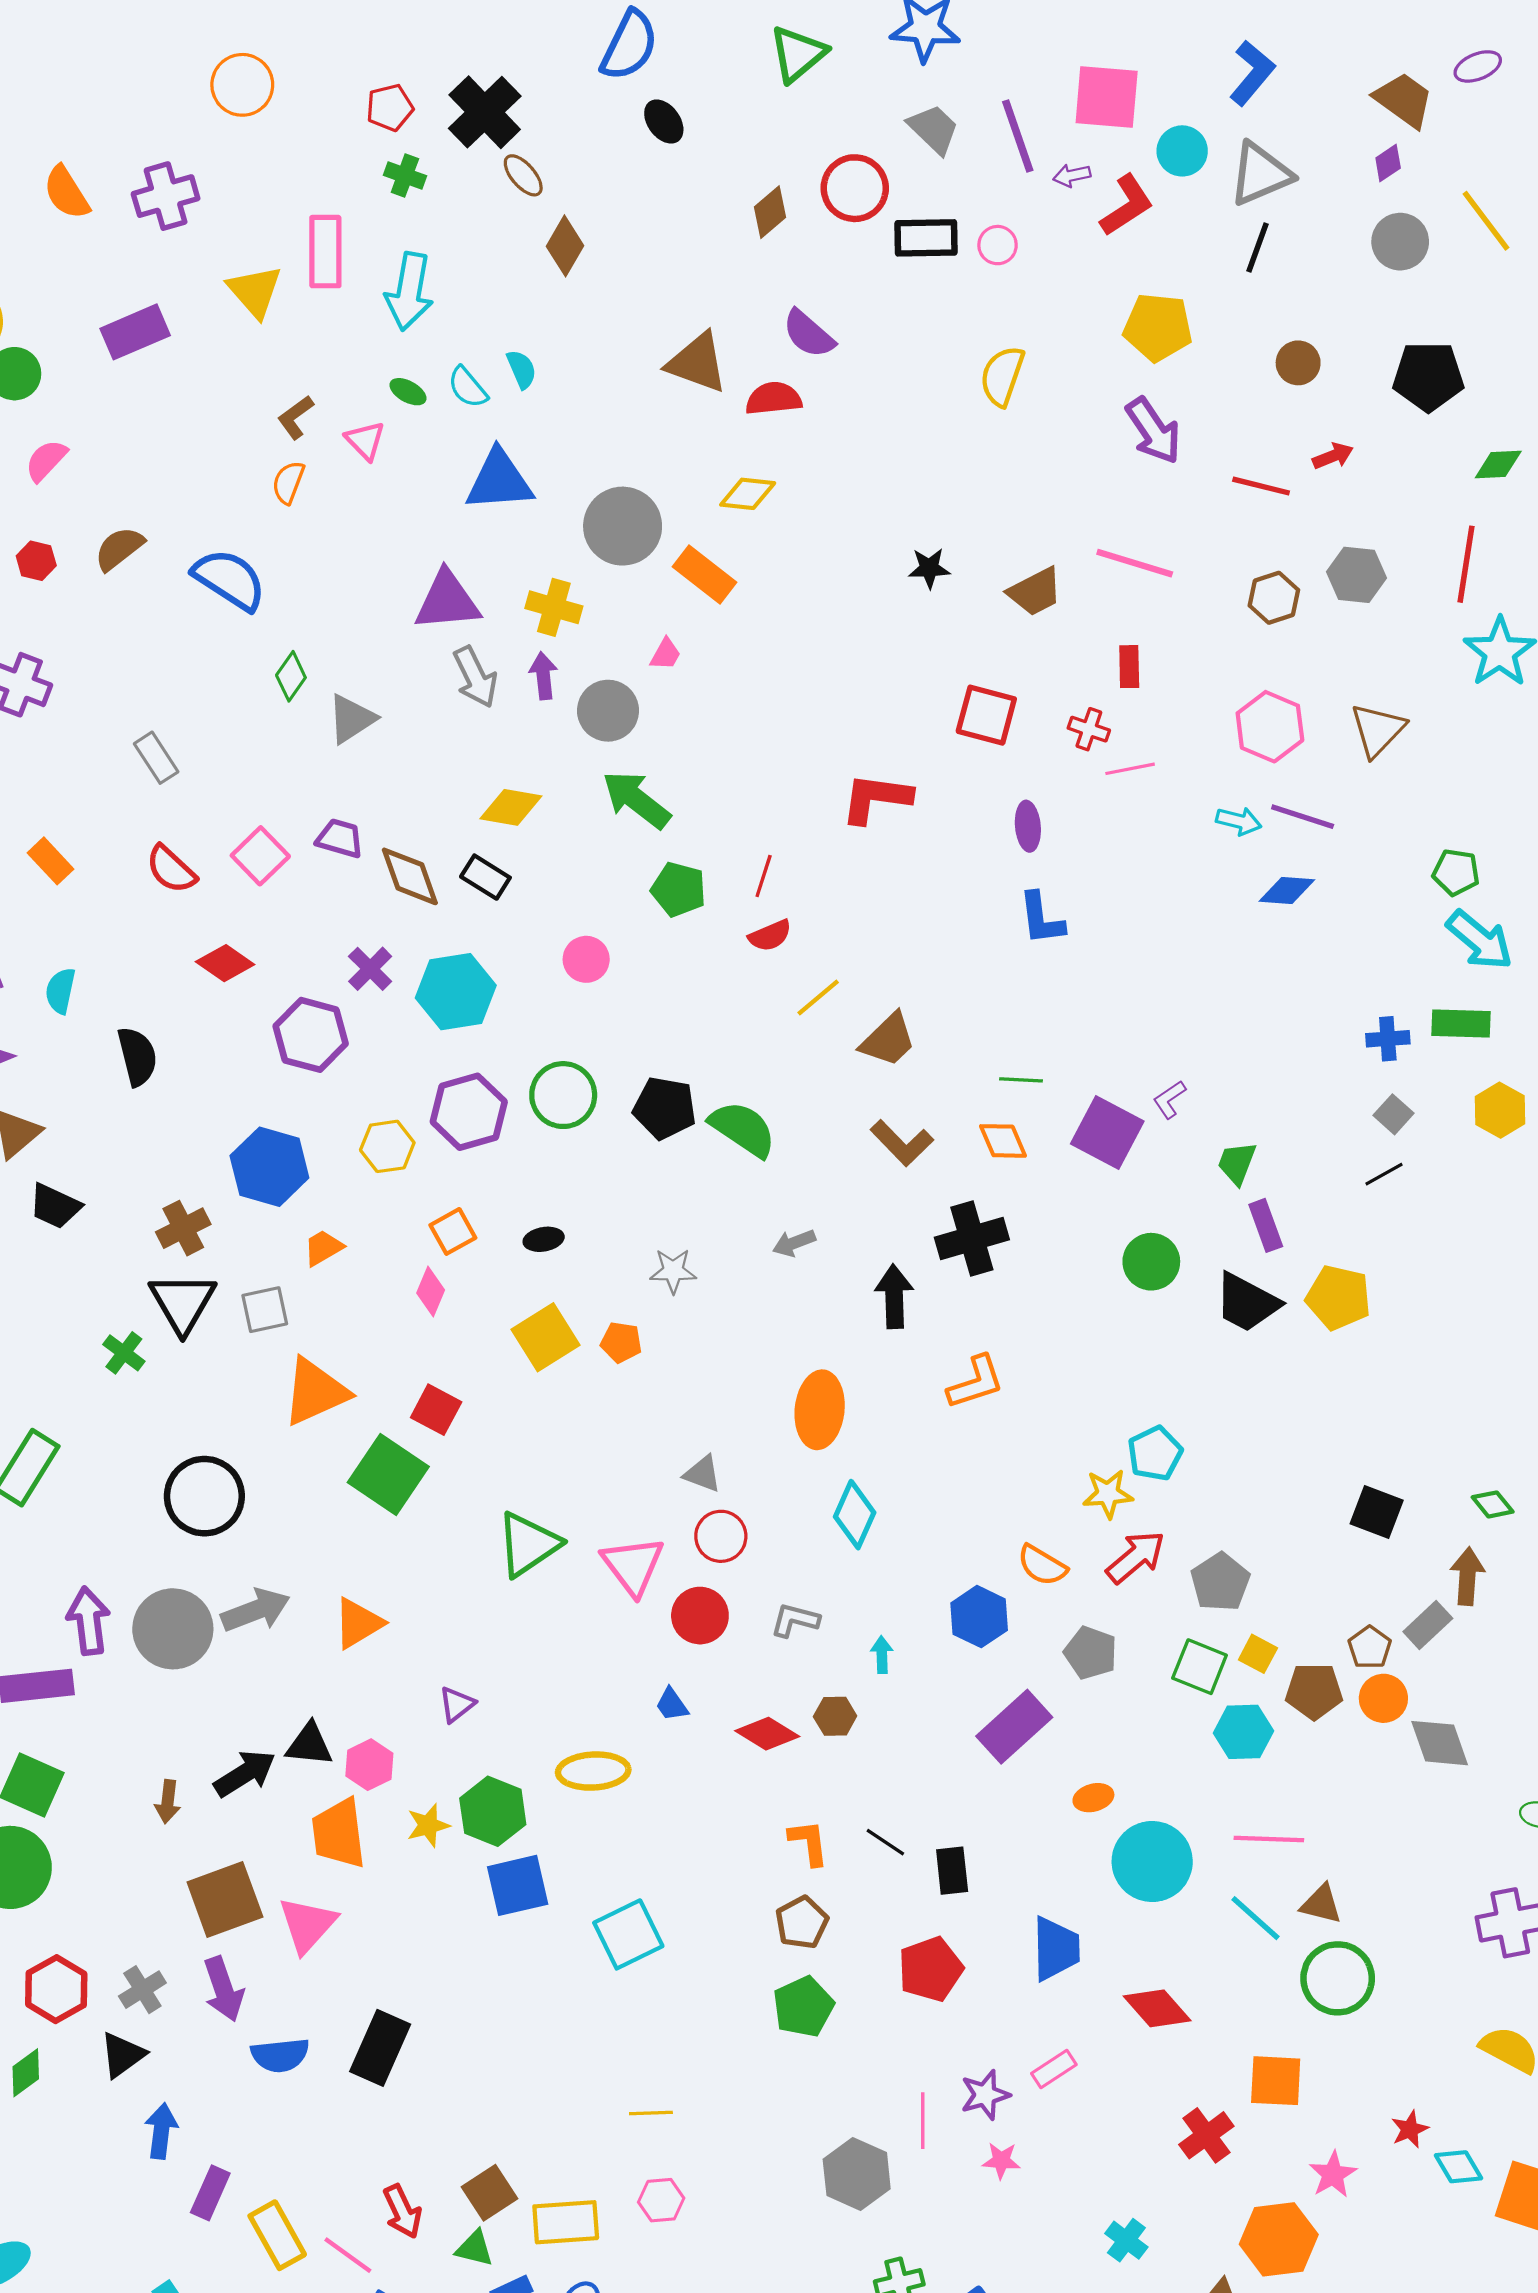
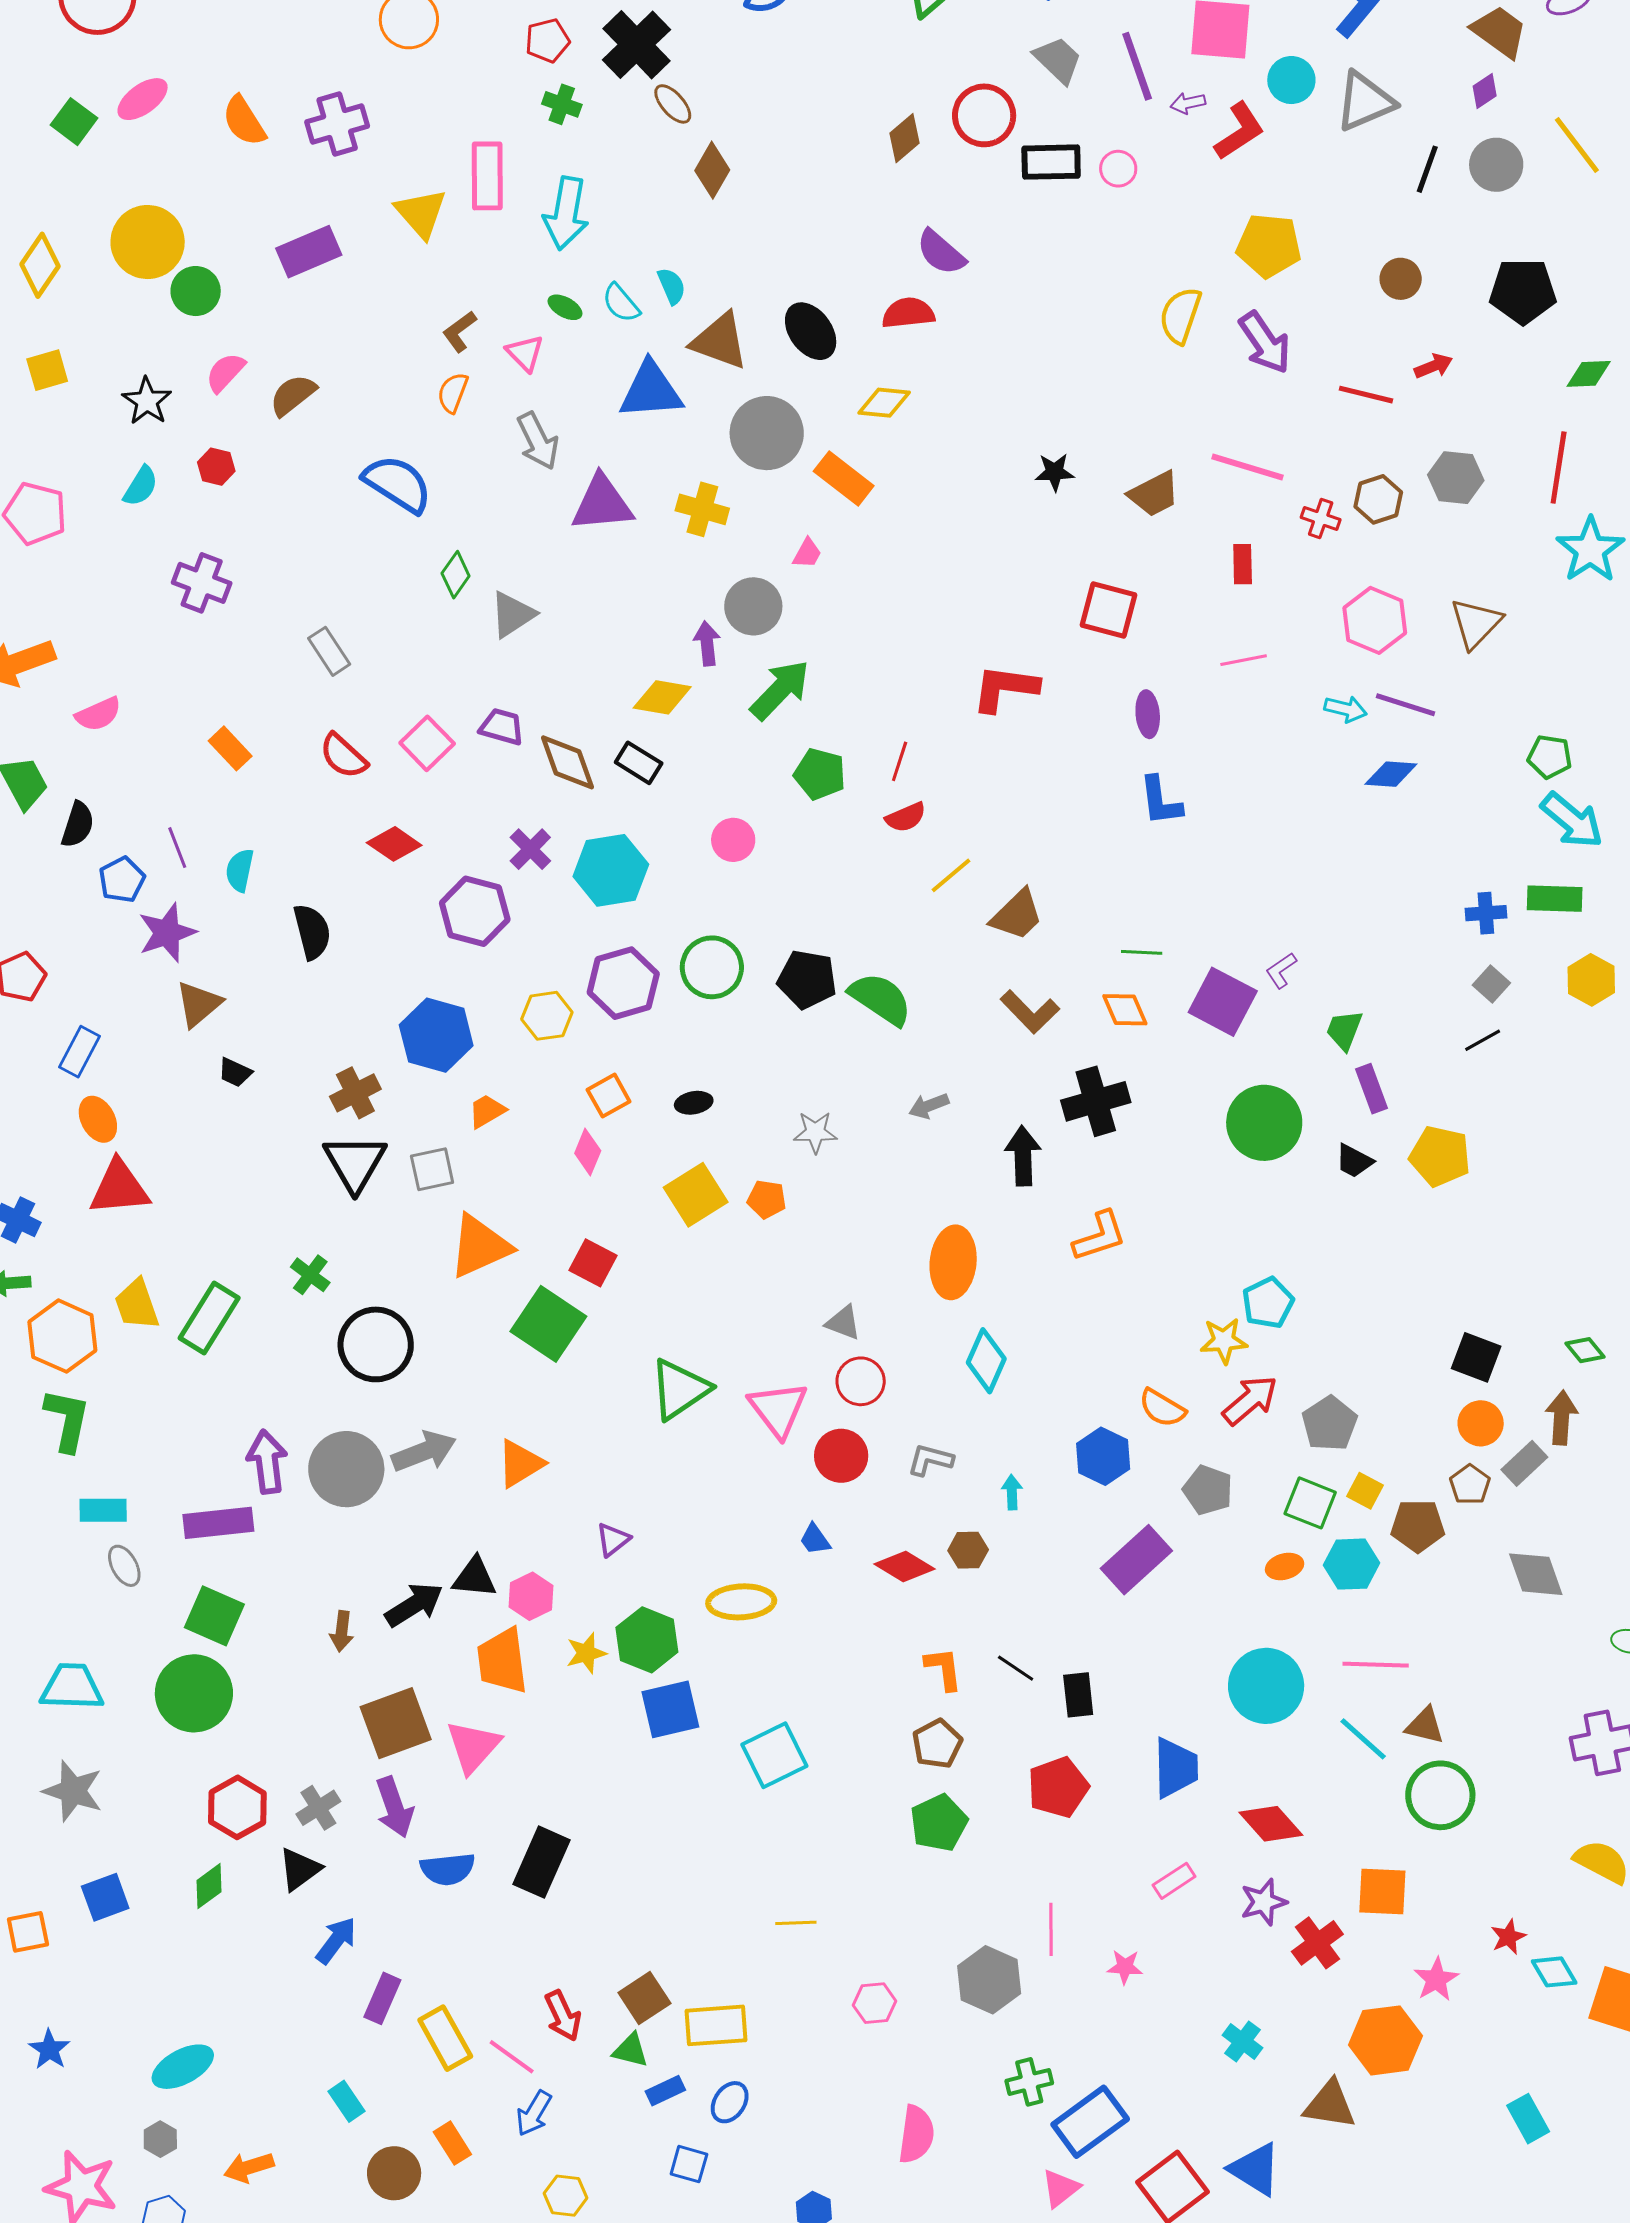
black ellipse: (664, 121) -> (811, 331), moved, size x1.4
black line: (1258, 248) -> (1427, 169), moved
brown triangle: (697, 363) -> (720, 341), moved
yellow semicircle: (1002, 376) -> (1180, 315), moved
brown semicircle: (119, 549) -> (293, 395), moved
purple arrow: (543, 676) -> (707, 643), moved
gray arrow: (475, 677) -> (538, 441), moved
red cross: (1089, 729) -> (1321, 519), moved
green arrow: (636, 800) -> (780, 690), turned 96
black trapezoid: (55, 1206) -> (235, 1072), size x0.7
green circle: (1151, 1262) -> (1264, 1123), size x1.4
black trapezoid: (1247, 1302) -> (1354, 1161), size x0.6
green cross: (124, 1353) -> (310, 1275), moved
orange circle: (1383, 1698) -> (1481, 1423), moved
orange ellipse: (1093, 1798) -> (1285, 1566), moved
purple star: (985, 2095) -> (1264, 1902), moved
blue arrow: (161, 2131) -> (336, 1940), turned 30
pink hexagon: (661, 2200) -> (875, 2003), moved

